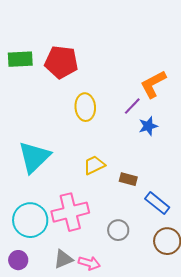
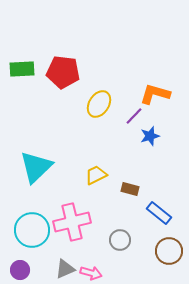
orange L-shape: (153, 84) -> (155, 94), turned 44
yellow ellipse: (85, 107) -> (99, 104), moved, turned 36

